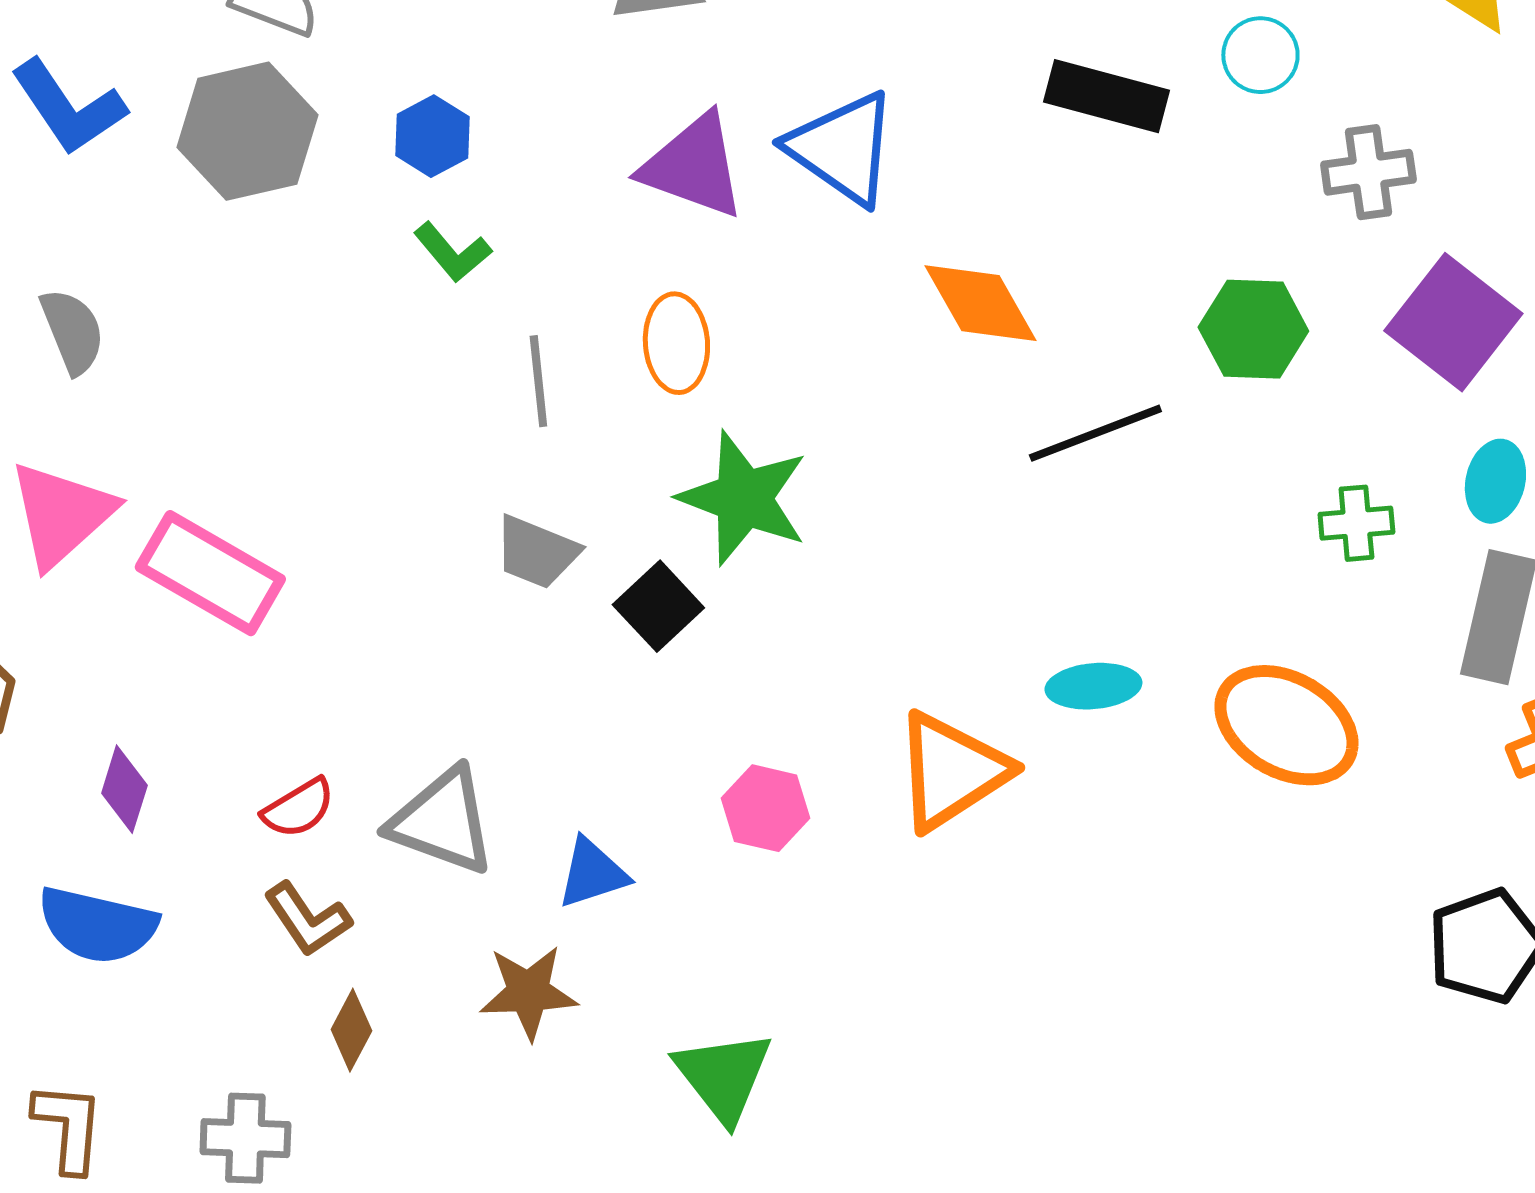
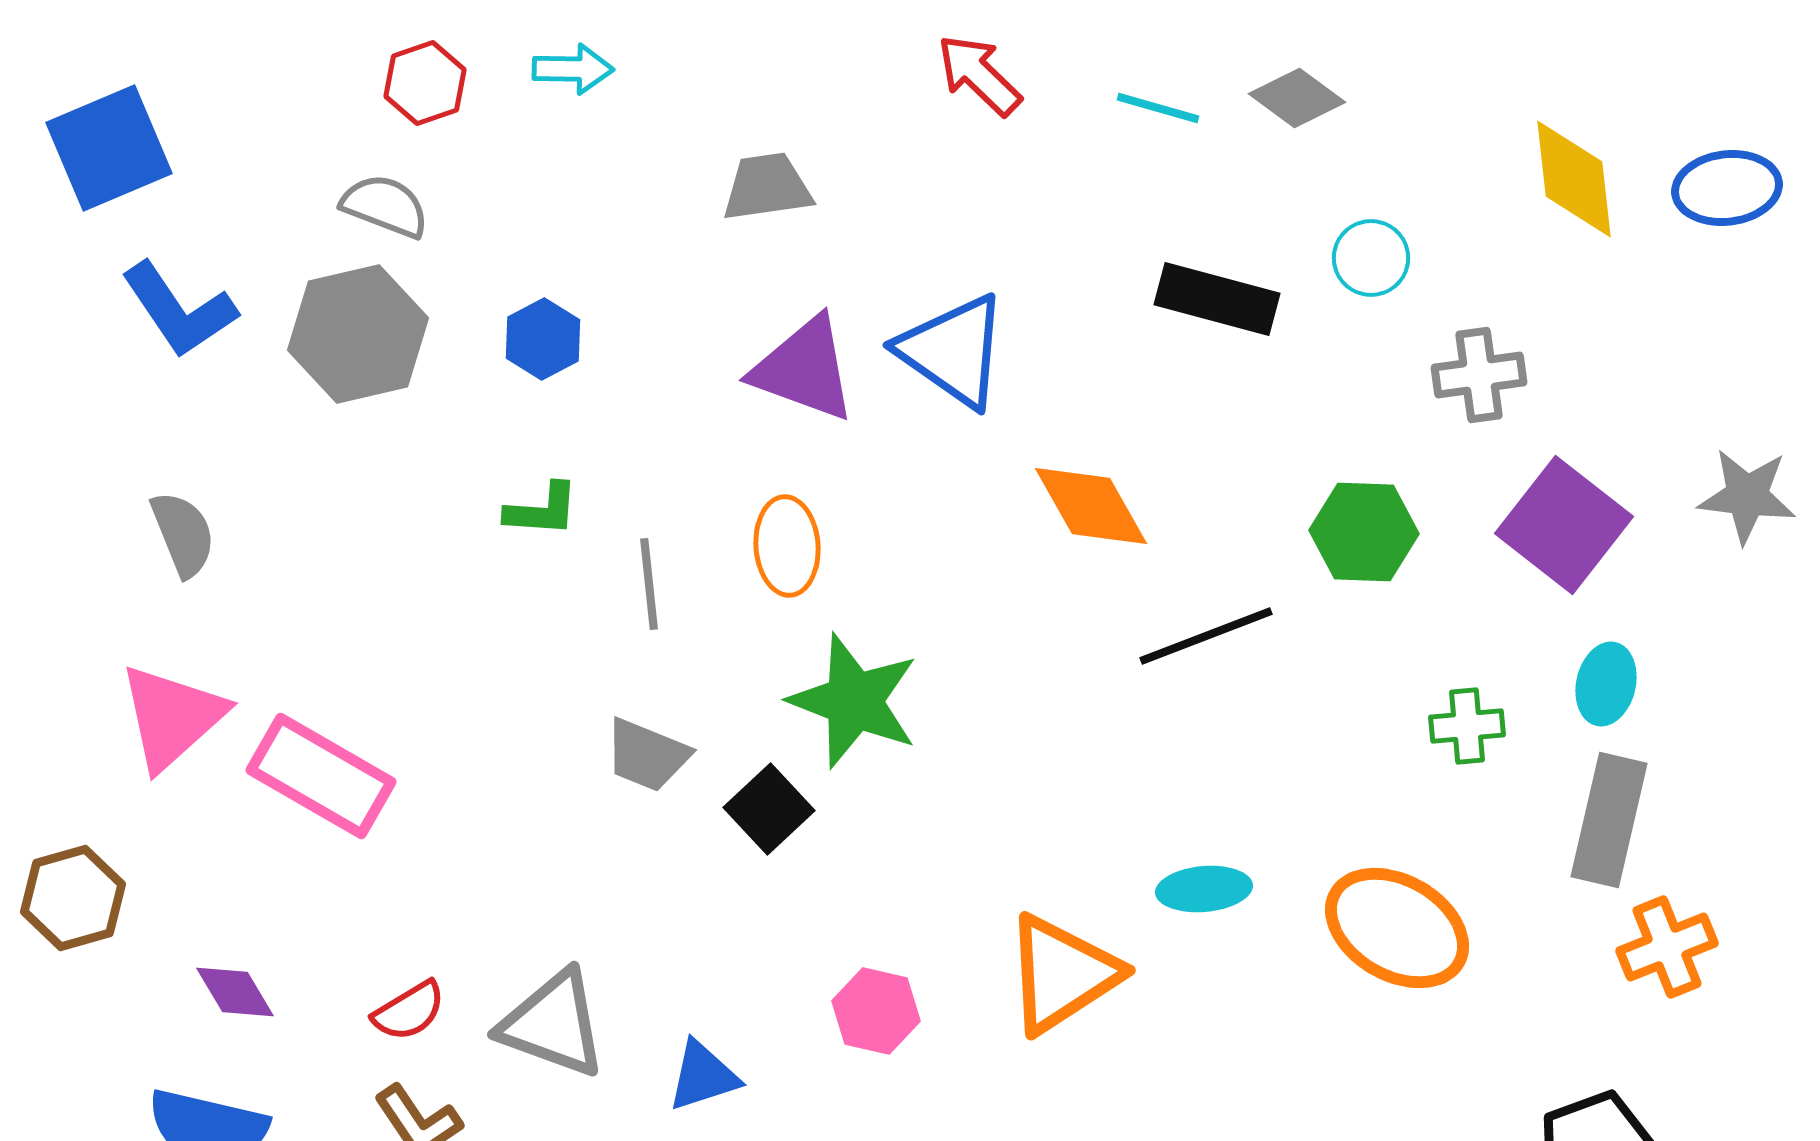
green L-shape: (452, 252) -> (542, 510), moved, turned -46
purple diamond: (124, 789) -> (235, 992), turned -48

